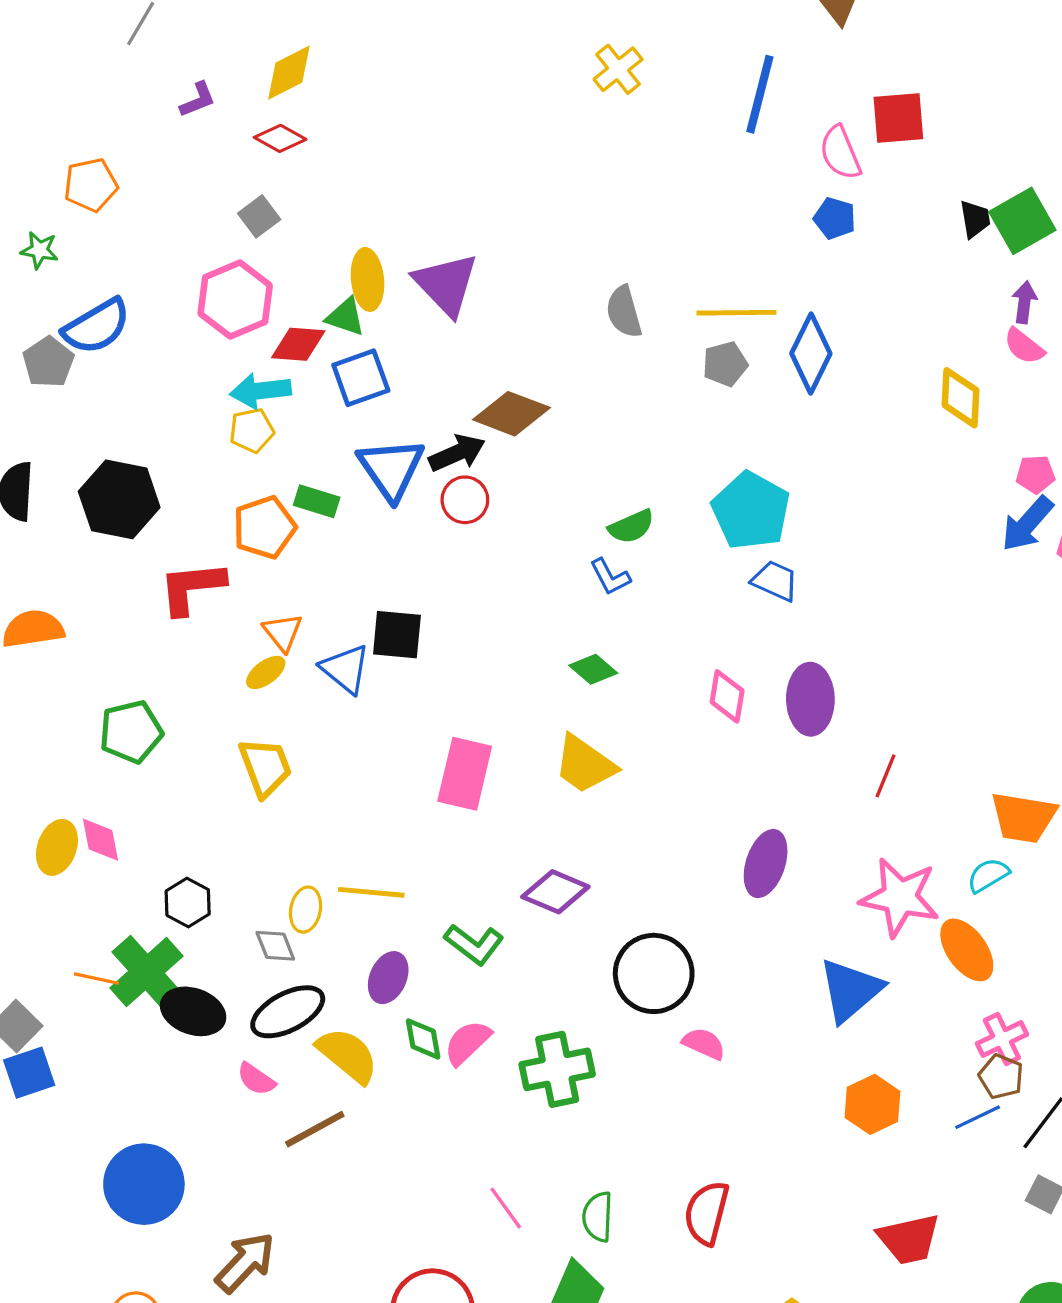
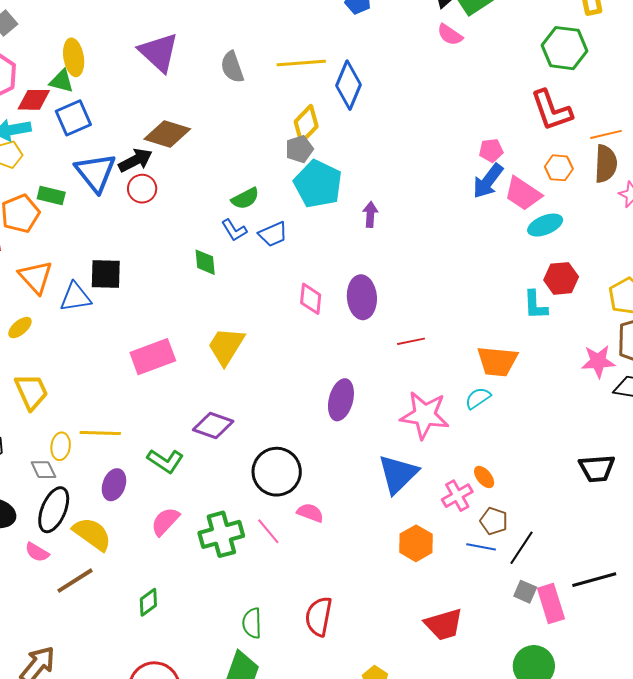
purple triangle: (446, 284) -> (159, 52), moved
purple arrow: (1024, 302) -> (370, 214), moved
pink semicircle: (1024, 346) -> (450, 35), moved
gray pentagon: (725, 364) -> (299, 149), moved
yellow diamond: (960, 398) -> (306, 124), moved, turned 45
blue trapezoid: (775, 581) -> (273, 234), moved, turned 136
orange triangle: (283, 632) -> (36, 277), size x1.4
blue triangle: (345, 669) -> (76, 297), turned -44
green diamond: (593, 669) -> (205, 262), moved, turned 48
yellow ellipse: (266, 672) -> (20, 328), moved
yellow trapezoid: (585, 764) -> (226, 346), turned 90
yellow trapezoid: (265, 767) -> (31, 392), moved
pink rectangle: (465, 774) -> (153, 357), turned 60
red line: (885, 776) -> (411, 341), turned 60
orange ellipse: (967, 950) -> (484, 477), moved, size x0.6
black ellipse: (288, 1012) -> (54, 510), turned -36
green diamond: (423, 1039) -> (148, 602), moved, turned 68
pink cross: (1002, 1039) -> (457, 496), moved
blue line: (978, 1117) -> (481, 547), turned 40
pink line: (506, 1208) -> (268, 531), moved

